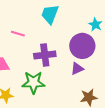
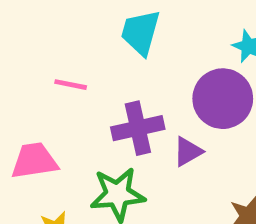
purple triangle: (77, 69) -> (188, 151), moved

